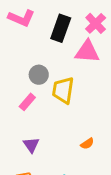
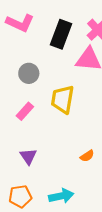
gray circle: (39, 75) -> (29, 73), moved

